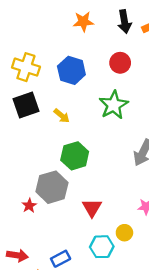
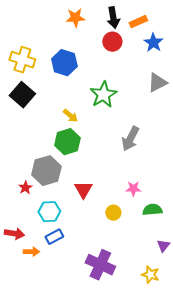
red circle: (120, 63) -> (112, 42), moved
black square: (26, 105) -> (22, 95), turned -30
yellow arrow: (62, 116) -> (70, 116), moved
cyan hexagon: (102, 247) -> (49, 212), moved

